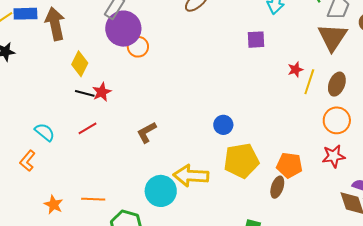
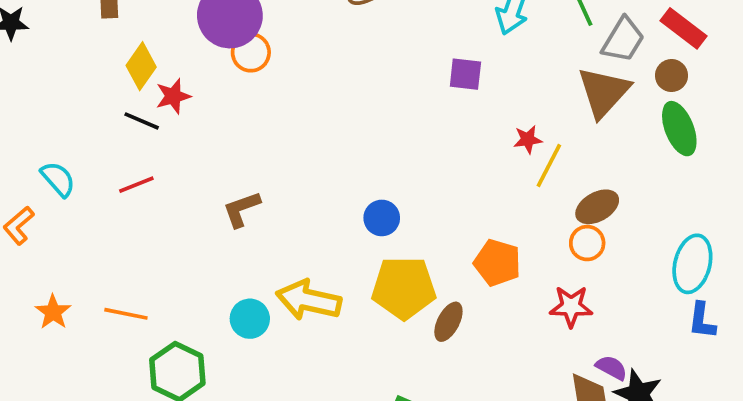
brown ellipse: (337, 84) -> (597, 207), moved, turned 30
red star: (102, 92) -> (173, 96), moved
orange circle: (337, 120) -> (587, 243), size x0.7
orange pentagon: (289, 165) -> (497, 263), moved
brown ellipse: (277, 187) -> (448, 322), moved
cyan circle: (161, 191) -> (250, 319), size x0.7

